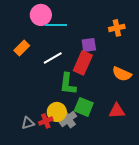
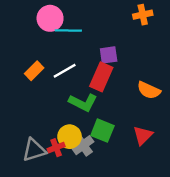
orange cross: (117, 28) -> (143, 15), moved
orange rectangle: (22, 48) -> (34, 71), moved
green L-shape: (68, 84) -> (83, 102), turned -70
red triangle: (117, 111) -> (143, 135), turned -42
gray triangle: (28, 123) -> (34, 150), size x1.5

